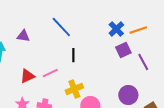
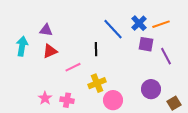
blue line: (61, 27) -> (113, 29), moved
purple square: (123, 50) -> (146, 44), turned 35
red triangle: (27, 76) -> (50, 51), moved

